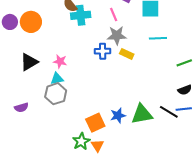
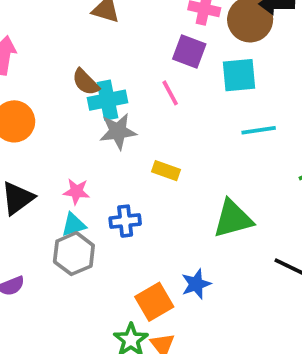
gray star: (117, 35) -> (118, 131), moved
blue cross: (103, 51) -> (125, 221), moved
yellow rectangle: (127, 54) -> (166, 171), moved
green triangle: (142, 114) -> (233, 219), moved

